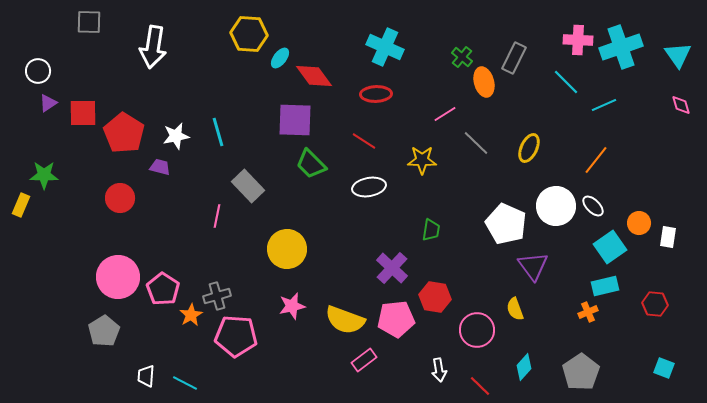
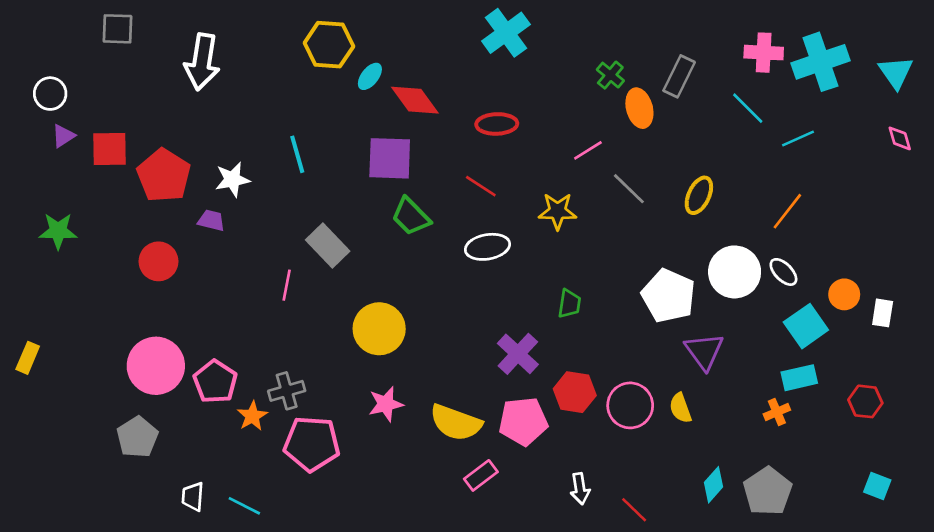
cyan cross: (385, 47) -> (506, 33), moved, turned 30
cyan line: (218, 132) -> (297, 154), moved
yellow rectangle: (21, 205) -> (28, 358), moved
pink circle: (477, 330) -> (630, 405), moved
cyan diamond: (524, 367) -> (713, 485), moved

